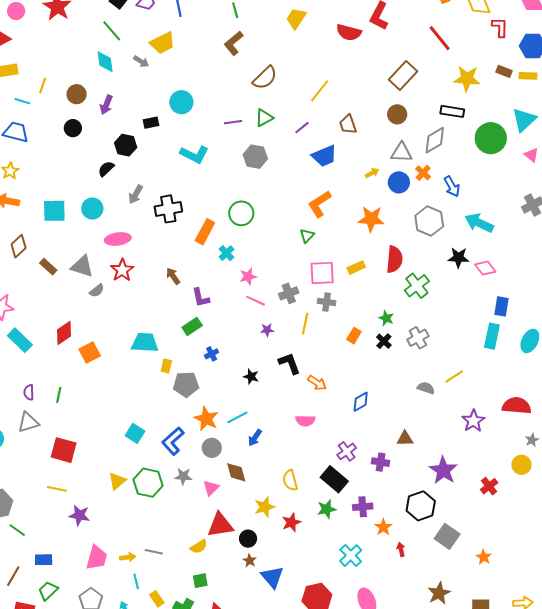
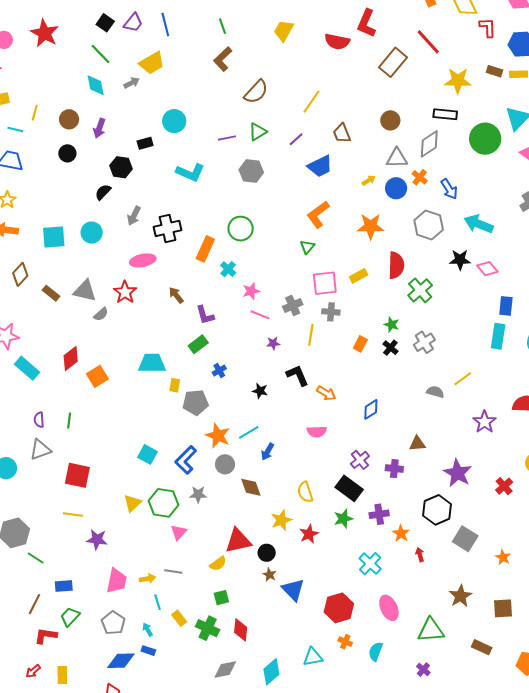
gray arrow: (141, 61) -> (132, 83), turned -56
brown rectangle: (403, 75) -> (393, 62), moved
pink ellipse: (118, 239) -> (143, 260), moved
pink triangle: (211, 488) -> (179, 532), moved

